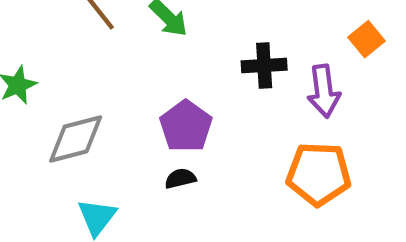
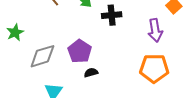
black cross: (264, 65) -> (112, 15), moved
purple pentagon: (186, 126) -> (80, 51), moved

